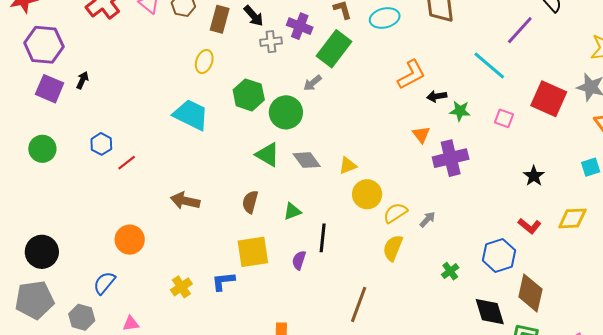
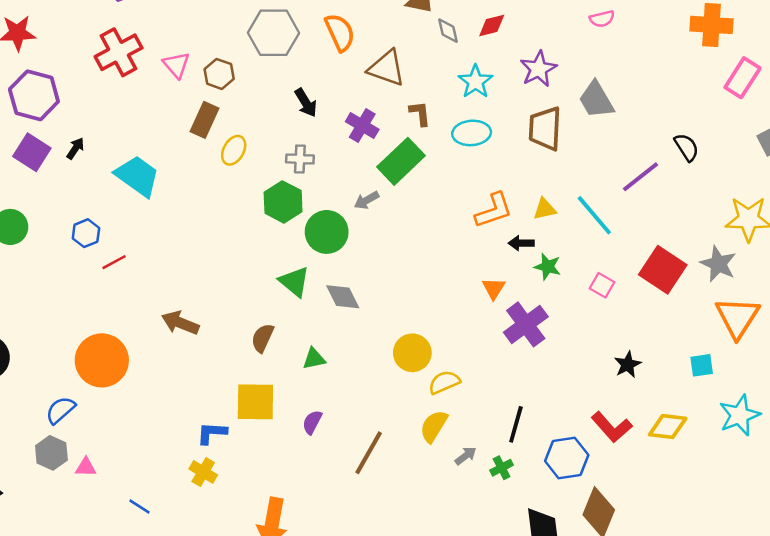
brown rectangle: (220, 19) -> (204, 120), moved
gray cross: (271, 42) -> (300, 159), moved
cyan trapezoid: (191, 115) -> (137, 176), moved
purple cross: (451, 158) -> (526, 324), turned -32
yellow triangle: (348, 166) -> (545, 209), moved
gray arrow: (427, 219) -> (466, 456), moved
red L-shape: (530, 226) -> (612, 427), size x1.4
black line: (323, 238) -> (516, 424), moved
orange circle: (130, 240) -> (102, 360), size x1.4
yellow cross: (181, 287) -> (203, 472), moved, turned -35
brown line: (359, 304) -> (369, 453), moved
gray hexagon: (82, 317) -> (51, 453), moved

